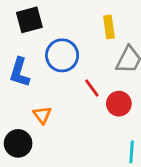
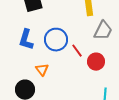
blue circle: (62, 55) -> (56, 40), moved

